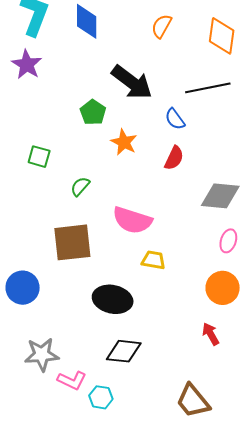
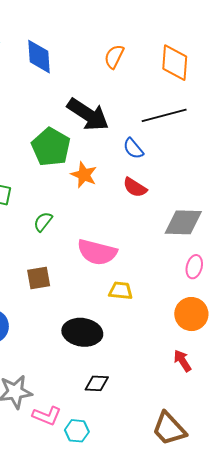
green pentagon: (93, 112) -> (51, 147), size x1.5
red semicircle: (174, 158) -> (135, 187), turned 100
brown square: (72, 242) -> (39, 278), size x0.6
black diamond: (124, 351) -> (97, 383), size x0.7

